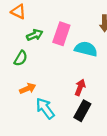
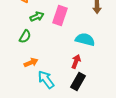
cyan semicircle: (86, 49) -> (85, 40), moved

